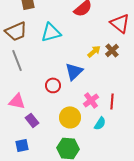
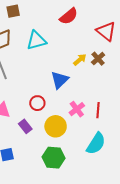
red circle: (53, 85) -> (37, 103), moved
purple rectangle: (32, 120) -> (25, 126), moved
cyan semicircle: (100, 123) -> (96, 144), moved, size x1.6

